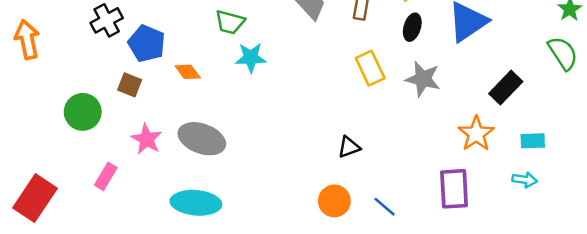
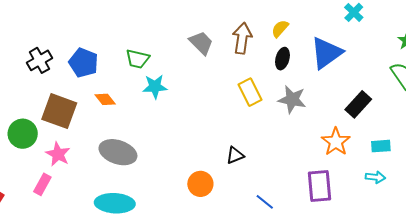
blue pentagon: (147, 44) -> (84, 63), moved
brown square: (130, 85) -> (59, 111), size x1.8
pink star: (147, 139) -> (58, 154), moved
orange circle: (334, 201) -> (200, 184), moved

